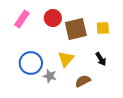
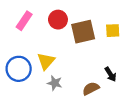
yellow triangle: (66, 59) -> (46, 61), moved
black arrow: (101, 59) -> (111, 74), moved
blue circle: (31, 63) -> (19, 69), moved

